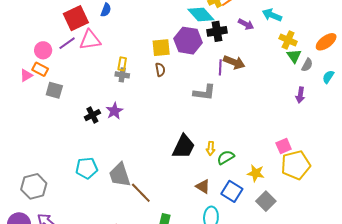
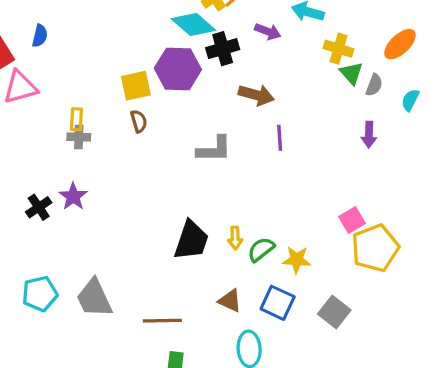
purple line: (220, 67) -> (280, 138), moved
yellow star: (256, 173) -> (297, 260), moved
brown line: (141, 193) -> (162, 321), moved, turned -40

